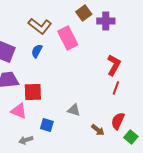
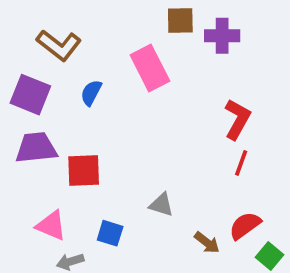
brown square: (84, 13) -> (180, 21), turned 35
brown L-shape: (40, 26) -> (59, 45), moved
pink triangle: (19, 111) -> (51, 226), moved
red semicircle: (118, 121) -> (245, 226), turned 30

